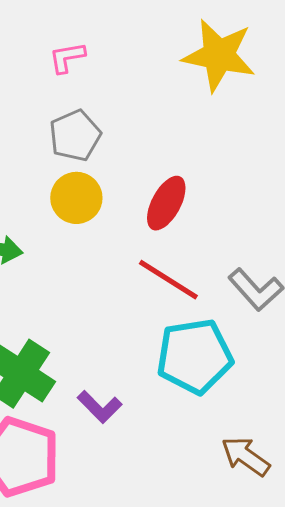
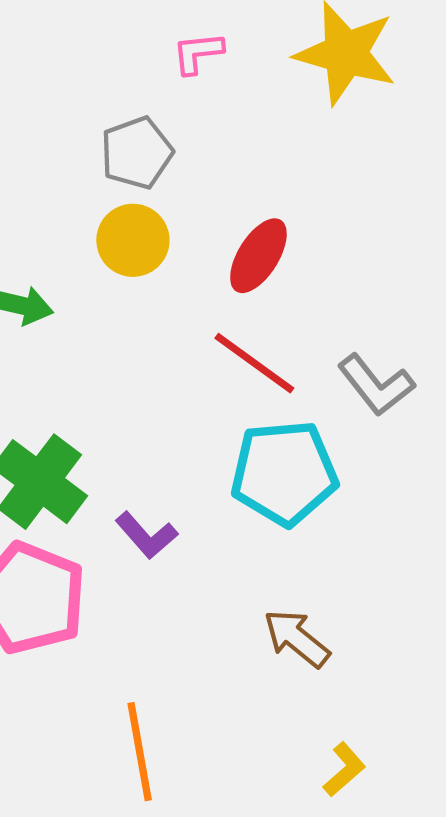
pink L-shape: (67, 57) -> (198, 53), moved
brown arrow: (246, 456) -> (297, 638), moved

